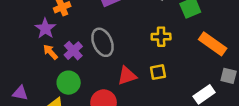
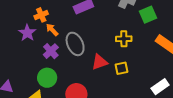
orange arrow: (50, 52) -> (52, 30), moved
red triangle: (127, 76) -> (100, 62), moved

